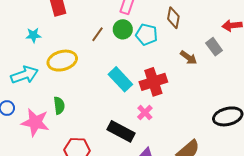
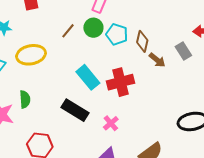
brown diamond: (173, 18) -> (142, 41), moved
pink cross: (145, 113) -> (111, 123), moved
black rectangle: (121, 131) -> (75, 110), moved

